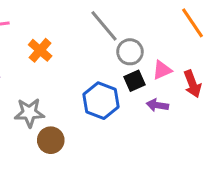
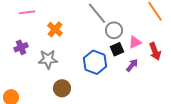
purple arrow: (157, 105) -> (132, 65), turned 120
gray star: (29, 113) -> (48, 59), moved

